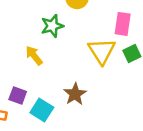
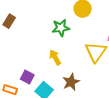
yellow arrow: (34, 56) -> (55, 57), moved

